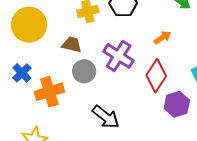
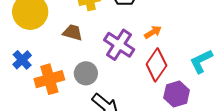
orange arrow: (163, 37) -> (153, 32), moved
gray circle: (84, 71) -> (86, 73), moved

